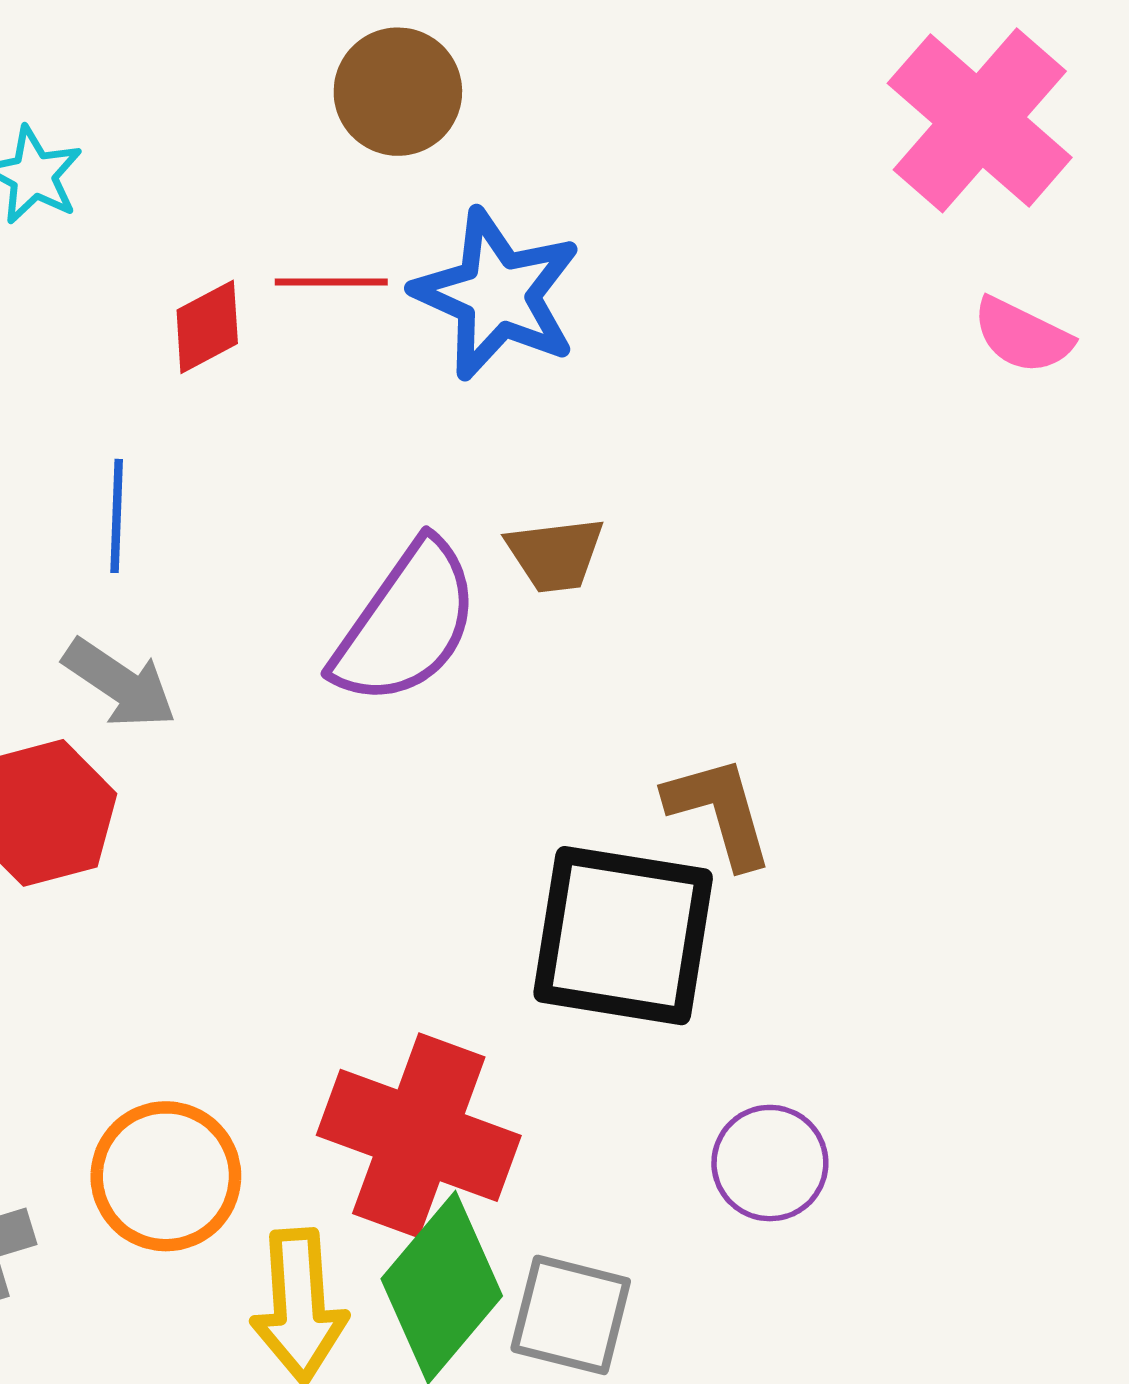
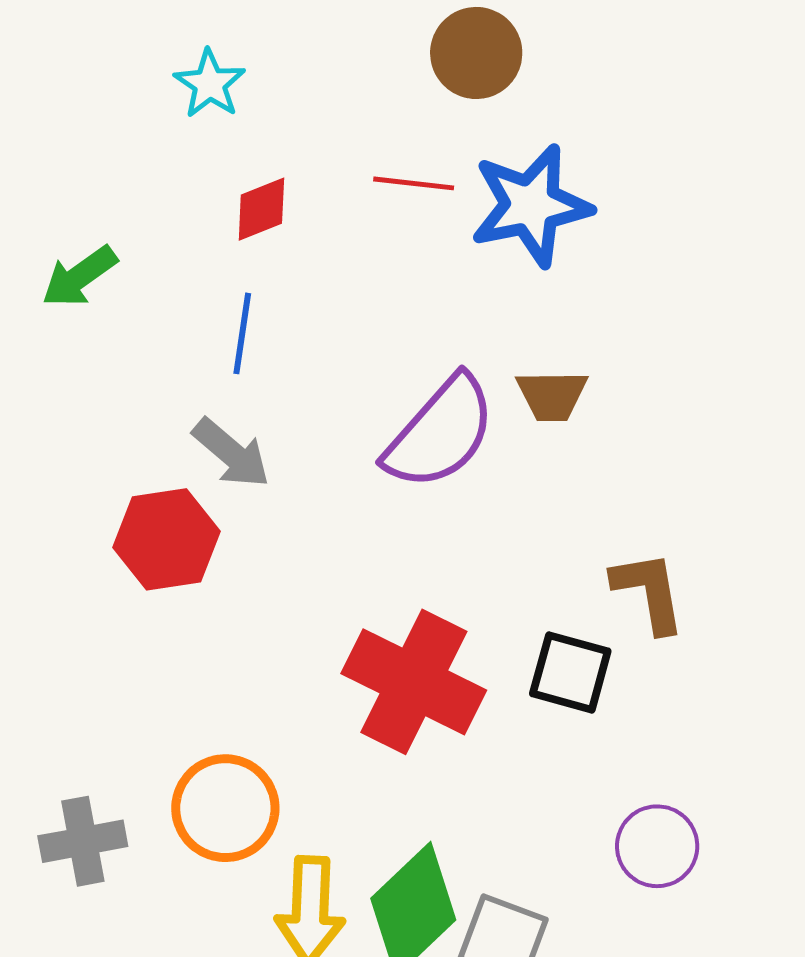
blue star: (497, 294) -> (531, 205), turned 30
red diamond: (207, 327) -> (261, 209), moved
black square: (623, 936) -> (570, 672), size x0.6
red cross: (419, 1135) -> (414, 682), moved

